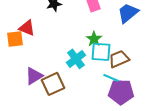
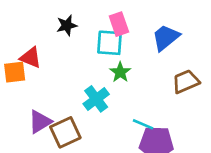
cyan square: (101, 52) -> (110, 43), moved
brown trapezoid: (119, 59) -> (186, 82), moved

